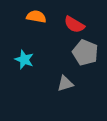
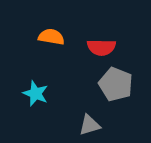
red semicircle: (74, 25) -> (101, 47), turned -30

